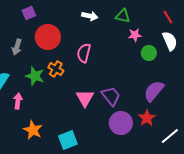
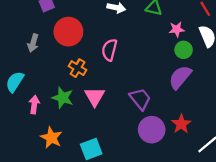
pink star: (135, 35) -> (177, 29), moved
green star: (35, 76) -> (63, 98), moved
purple semicircle: (154, 91) -> (180, 77), moved
pink triangle: (85, 98) -> (95, 97), moved

